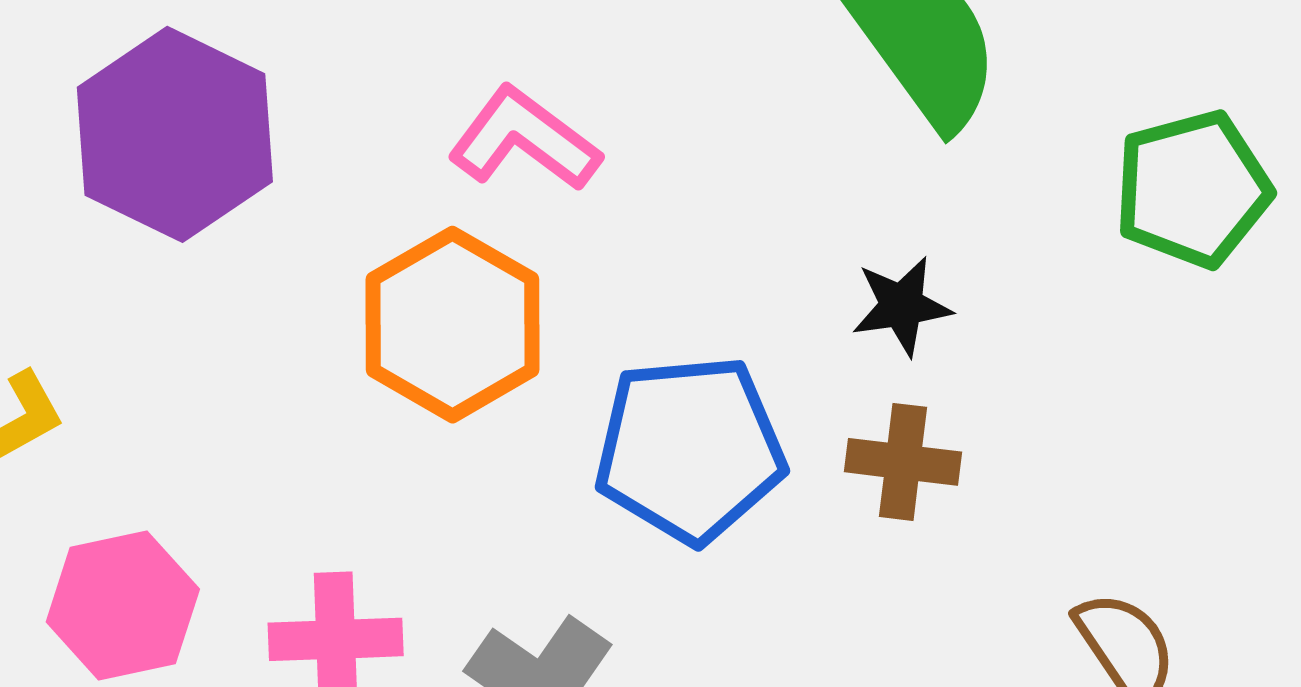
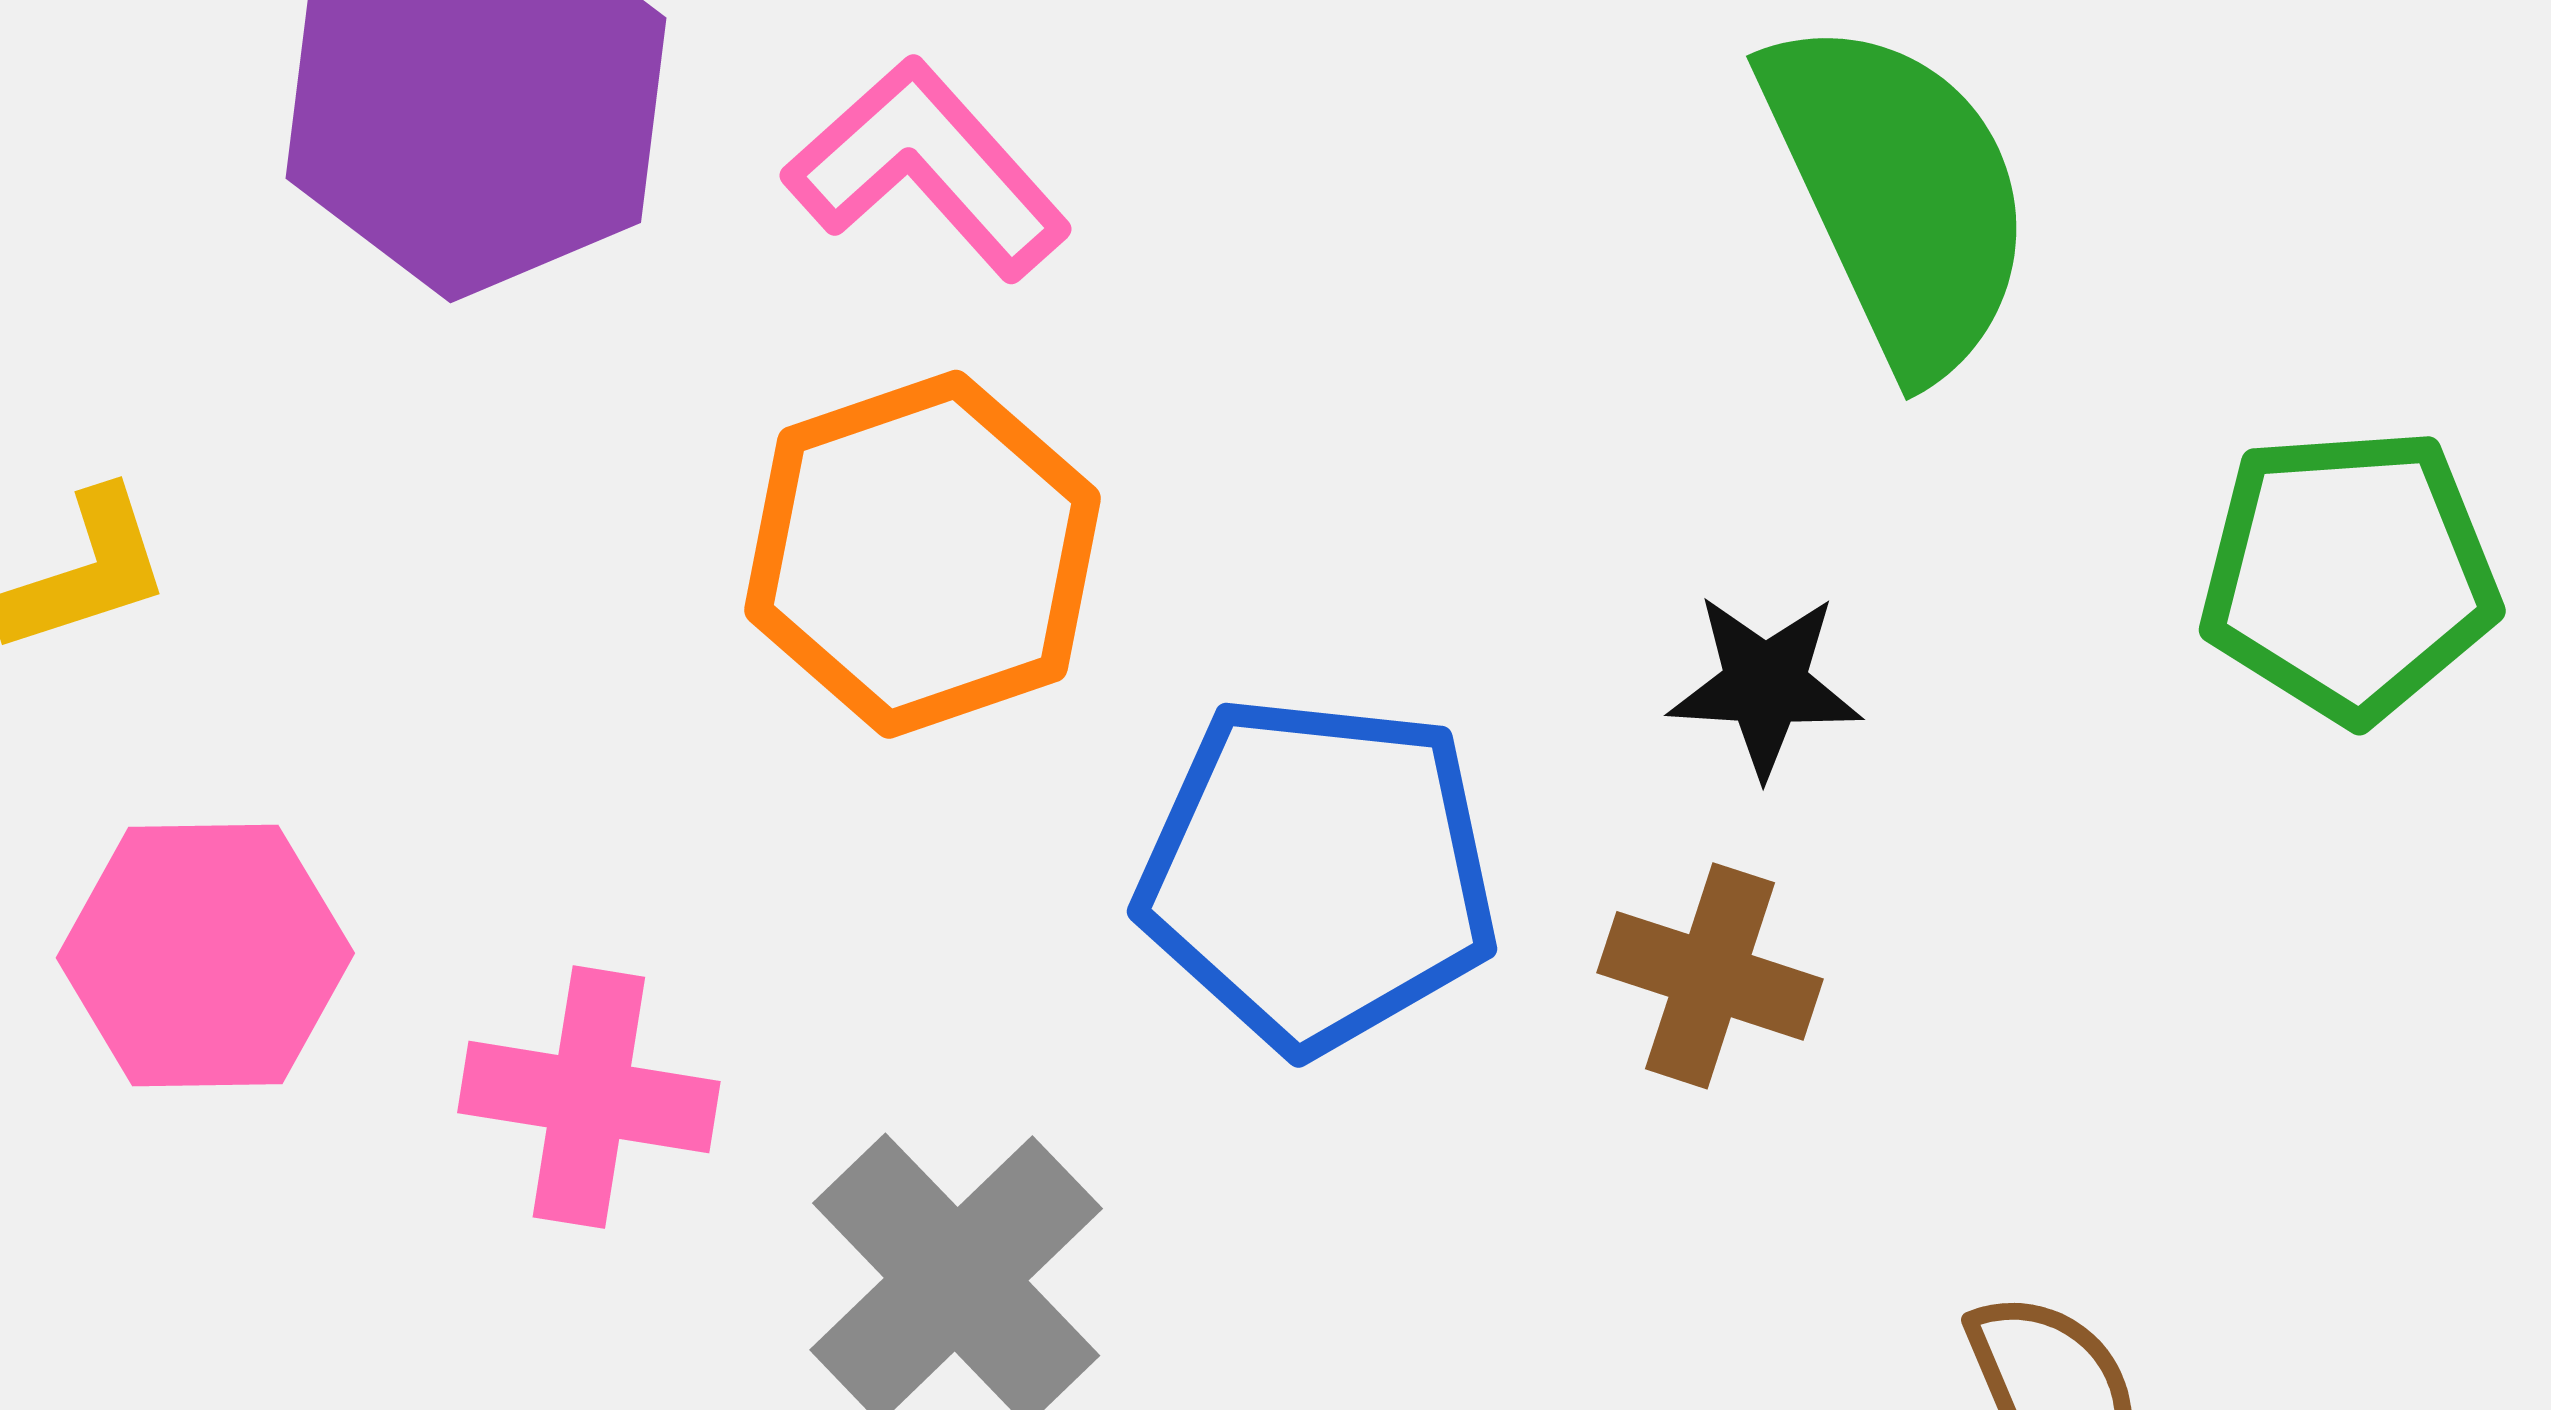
pink L-shape: (524, 139) -> (927, 169), moved

